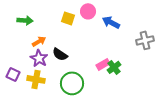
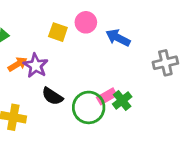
black semicircle: (60, 54) -> (52, 96), moved
purple star: (39, 58) -> (36, 66), moved
green circle: (72, 83) -> (89, 107), moved

